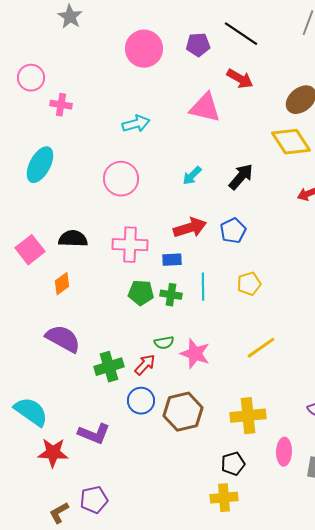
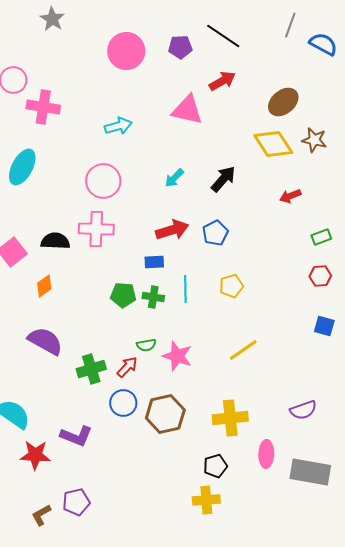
red arrow: (240, 79) -> (222, 81), turned -60
pink cross: (61, 105) -> (43, 107), size x1.5
pink cross: (130, 245) -> (96, 229), moved

